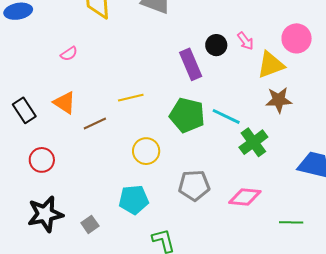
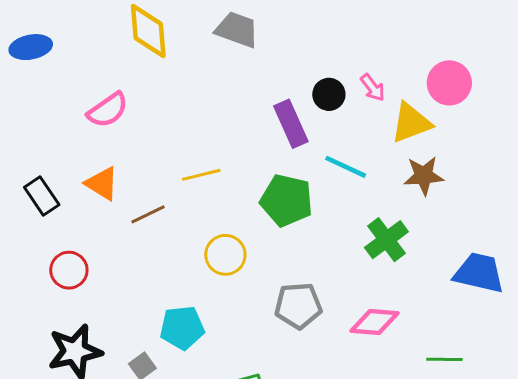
pink semicircle: (69, 54) -> (108, 110), size x1.6
cyan line: (226, 116) -> (346, 167), moved
cyan pentagon: (134, 200) -> (182, 328), moved

